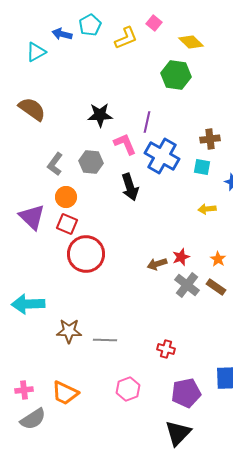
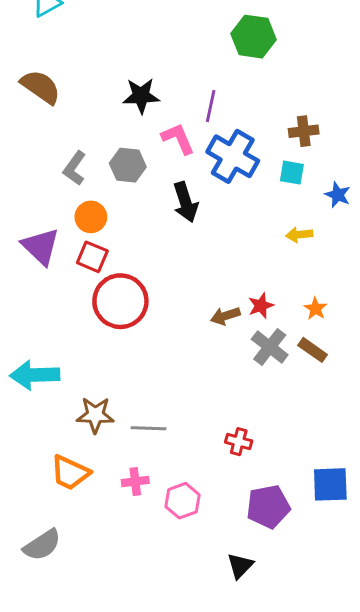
pink cross: (24, 390) -> (135, 481), moved
orange trapezoid: (65, 393) -> (70, 473), moved
black triangle: (178, 433) -> (240, 566), moved, size x0.7

